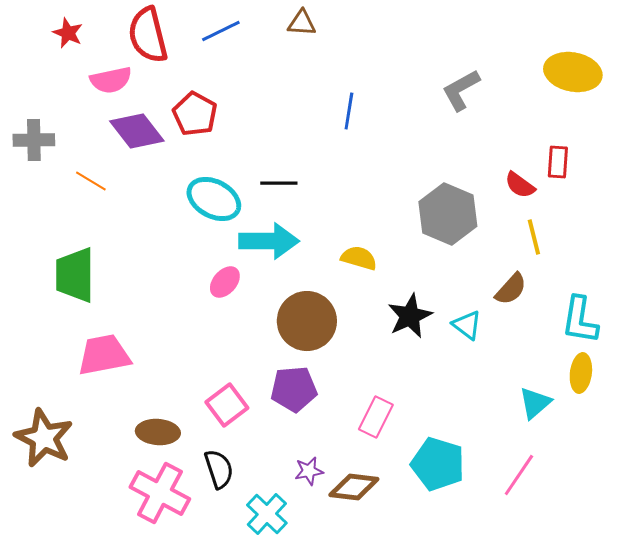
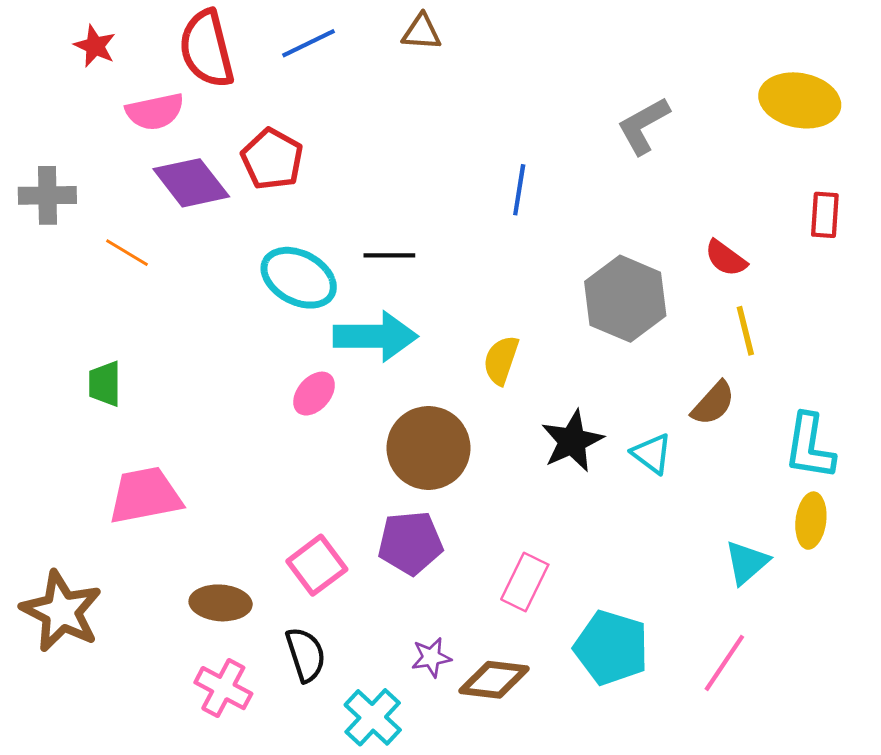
blue line: (349, 111) -> (519, 190), moved
red rectangle: (558, 162) -> (825, 215), moved
yellow semicircle: (359, 258) -> (501, 360), turned -87
green trapezoid: (75, 275) -> (105, 384), size x0.6
pink cross: (160, 493) -> (223, 688), size x0.7

